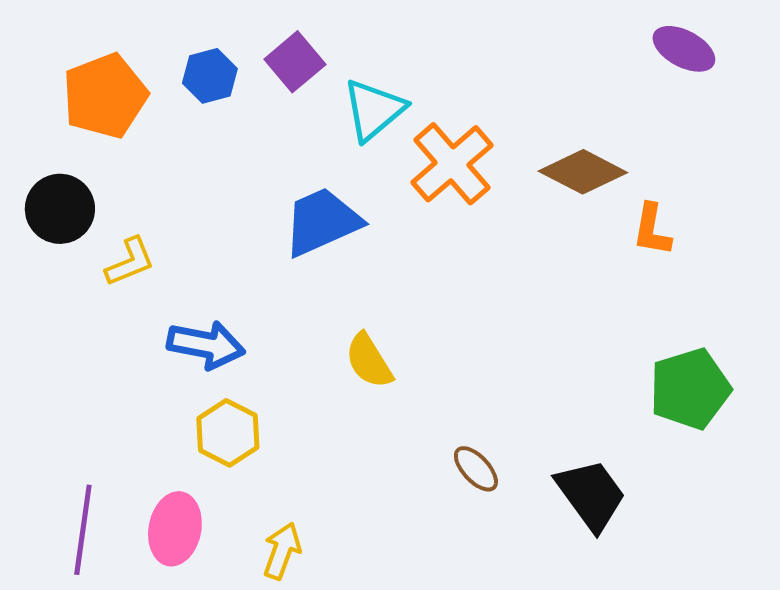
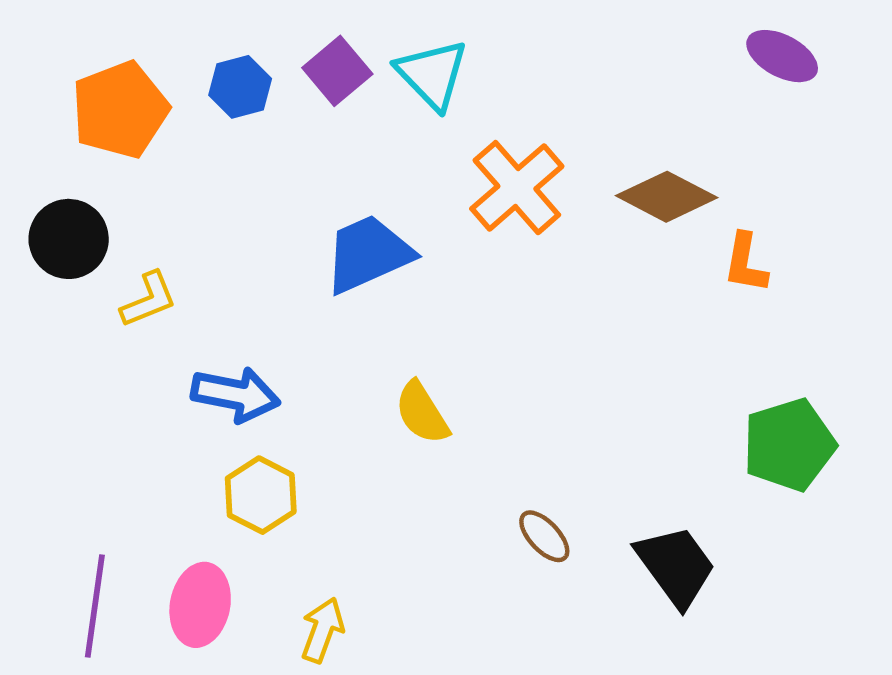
cyan triangle: (374, 110) -> (432, 74), moved, turned -34

